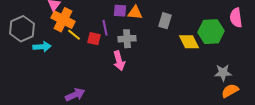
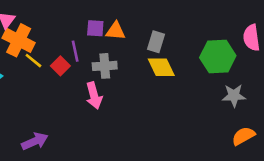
red square: (94, 39) -> (60, 66), turned 32
yellow diamond: (189, 42) -> (161, 67), moved
gray star: (223, 73) -> (234, 96), moved

